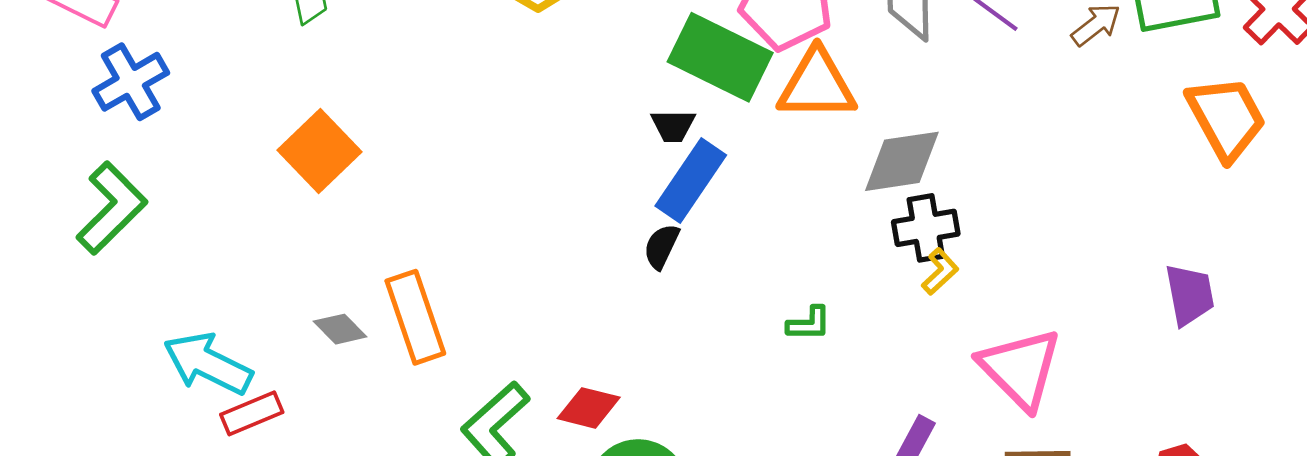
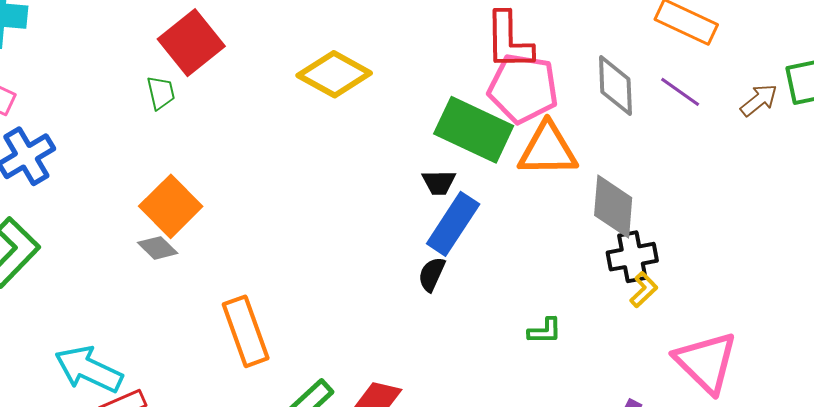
gray diamond: (902, 161) -> (613, 206), turned -76
gray diamond: (340, 329) -> (158, 248), moved

